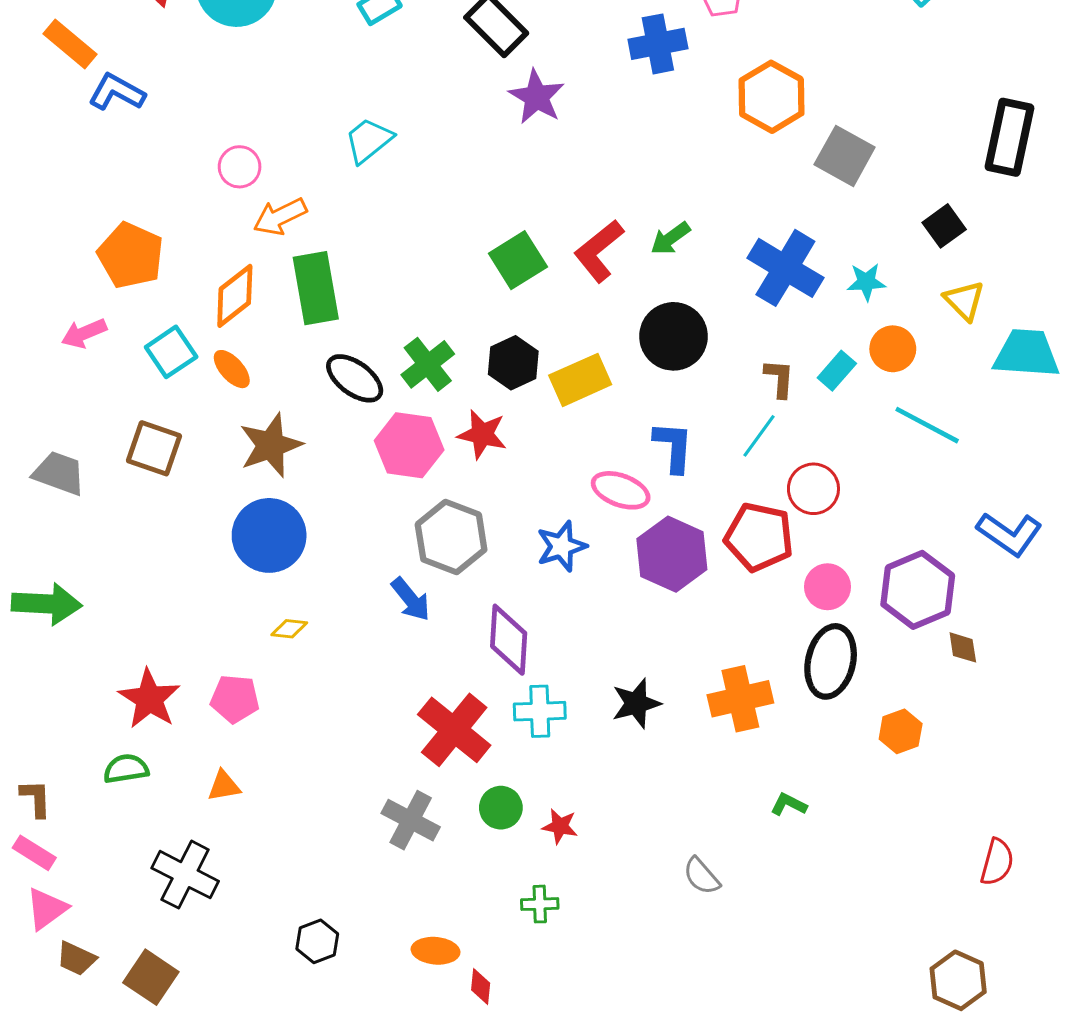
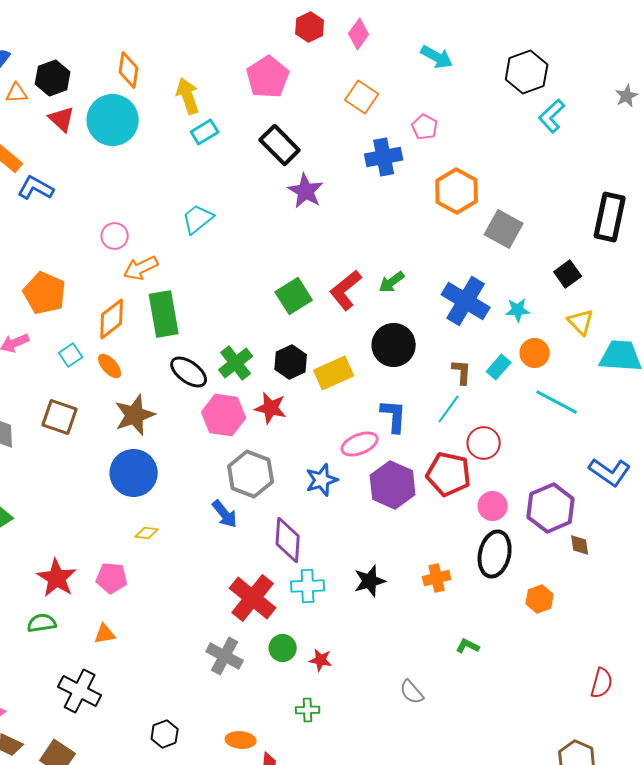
cyan square: (171, 352) -> (71, 355), size x0.7
pink ellipse: (621, 490) -> (360, 444), turned -42
orange cross: (740, 699) -> (437, 578), size x0.7

